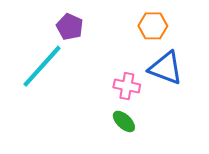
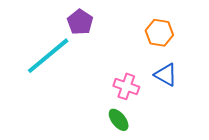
blue triangle: (166, 68) -> (166, 75), size x0.7

